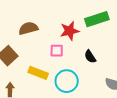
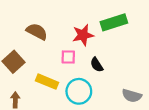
brown semicircle: (28, 28) -> (37, 32), turned 42
black semicircle: (90, 57) -> (97, 65), moved

